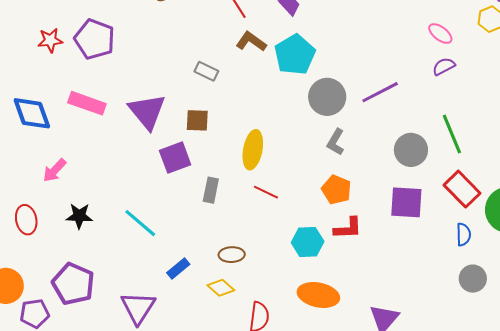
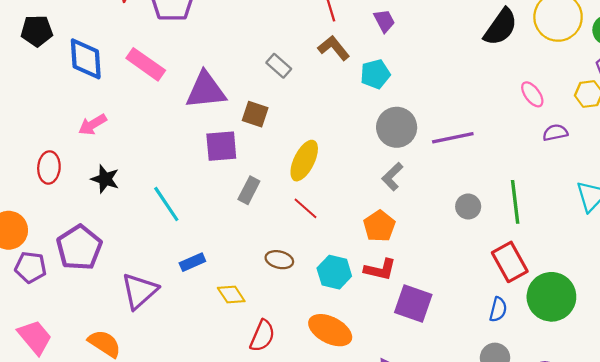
cyan pentagon: (295, 55) -> (375, 74), size x0.7
purple semicircle: (444, 66) -> (555, 133), moved
purple triangle: (147, 111) -> (206, 90), turned 48
gray circle: (411, 150) -> (468, 207), size x0.7
purple square: (406, 202) -> (413, 303), moved
brown ellipse: (232, 255) -> (279, 260), moved

